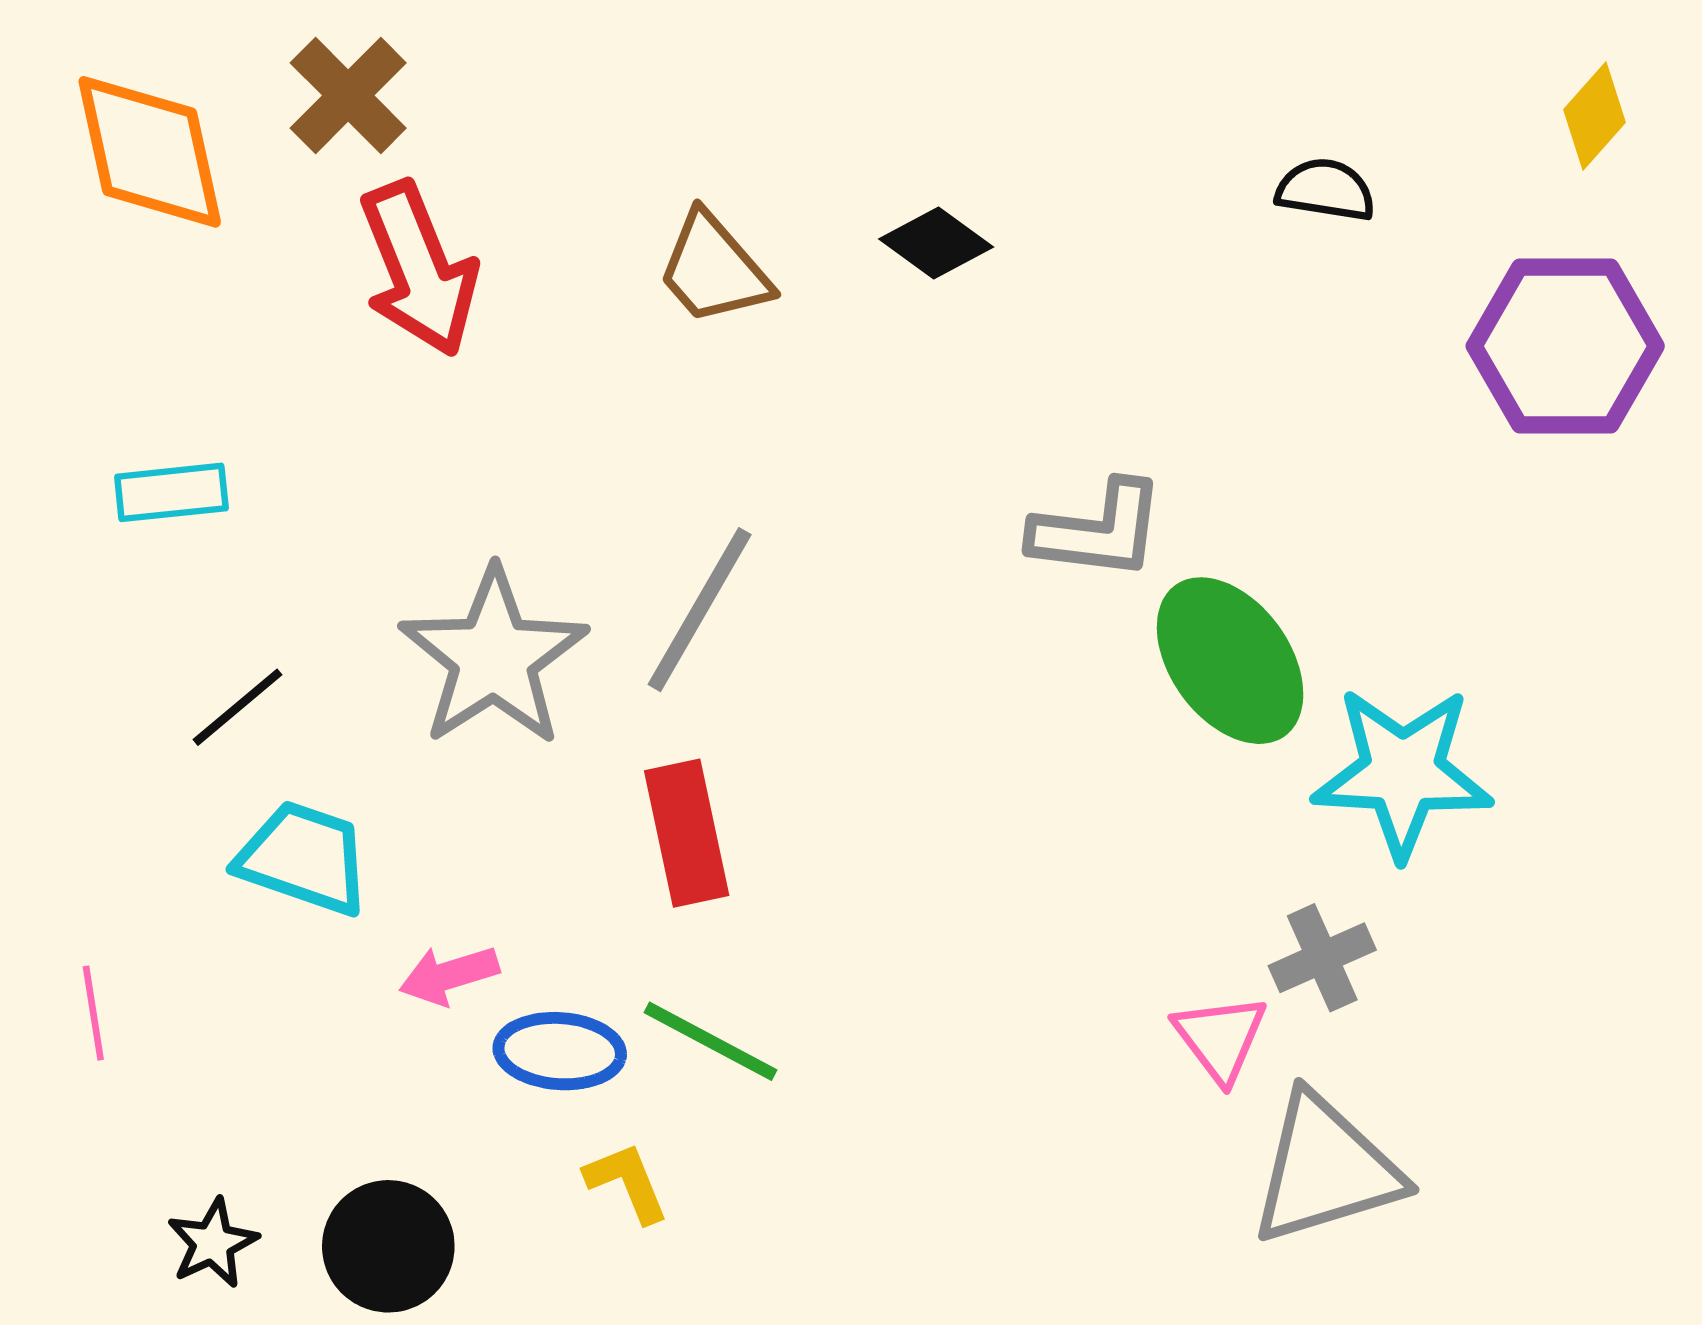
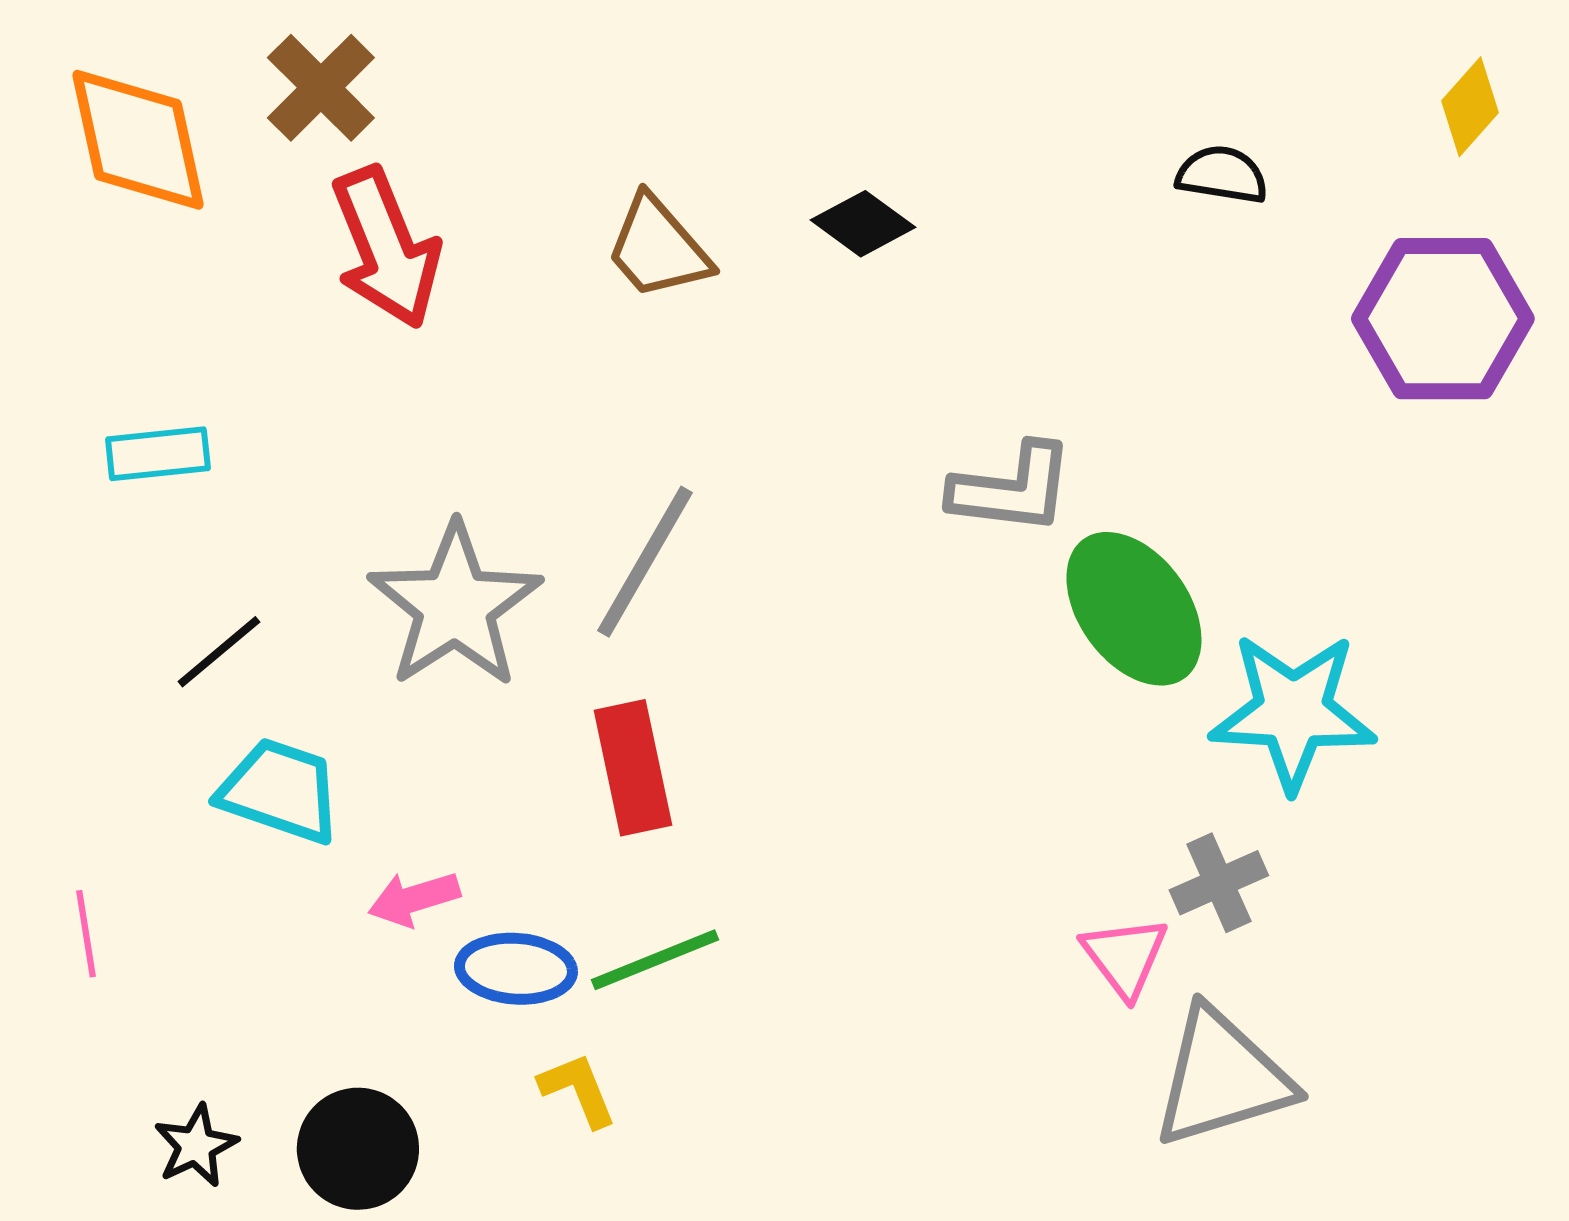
green line: (710, 1041) -> (655, 960), turned -50

